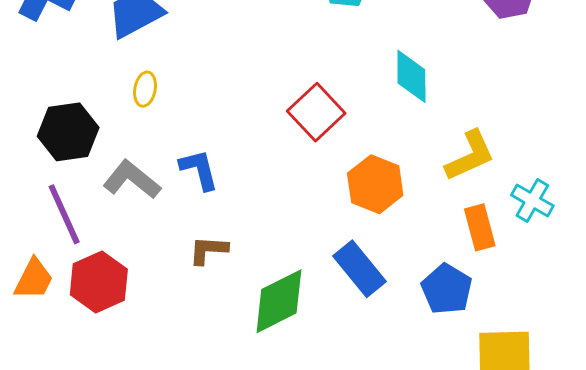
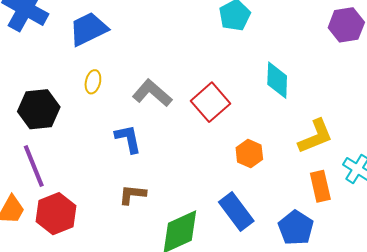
gray L-shape: (132, 180) -> (152, 93), moved
orange hexagon: (375, 184) -> (249, 154), size x0.7

